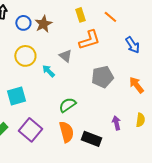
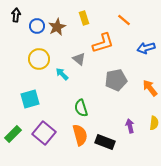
yellow rectangle: (80, 15) -> (84, 18), moved
blue arrow: (132, 45) -> (146, 48), turned 108
green semicircle: (67, 105) -> (81, 108), turned -72

